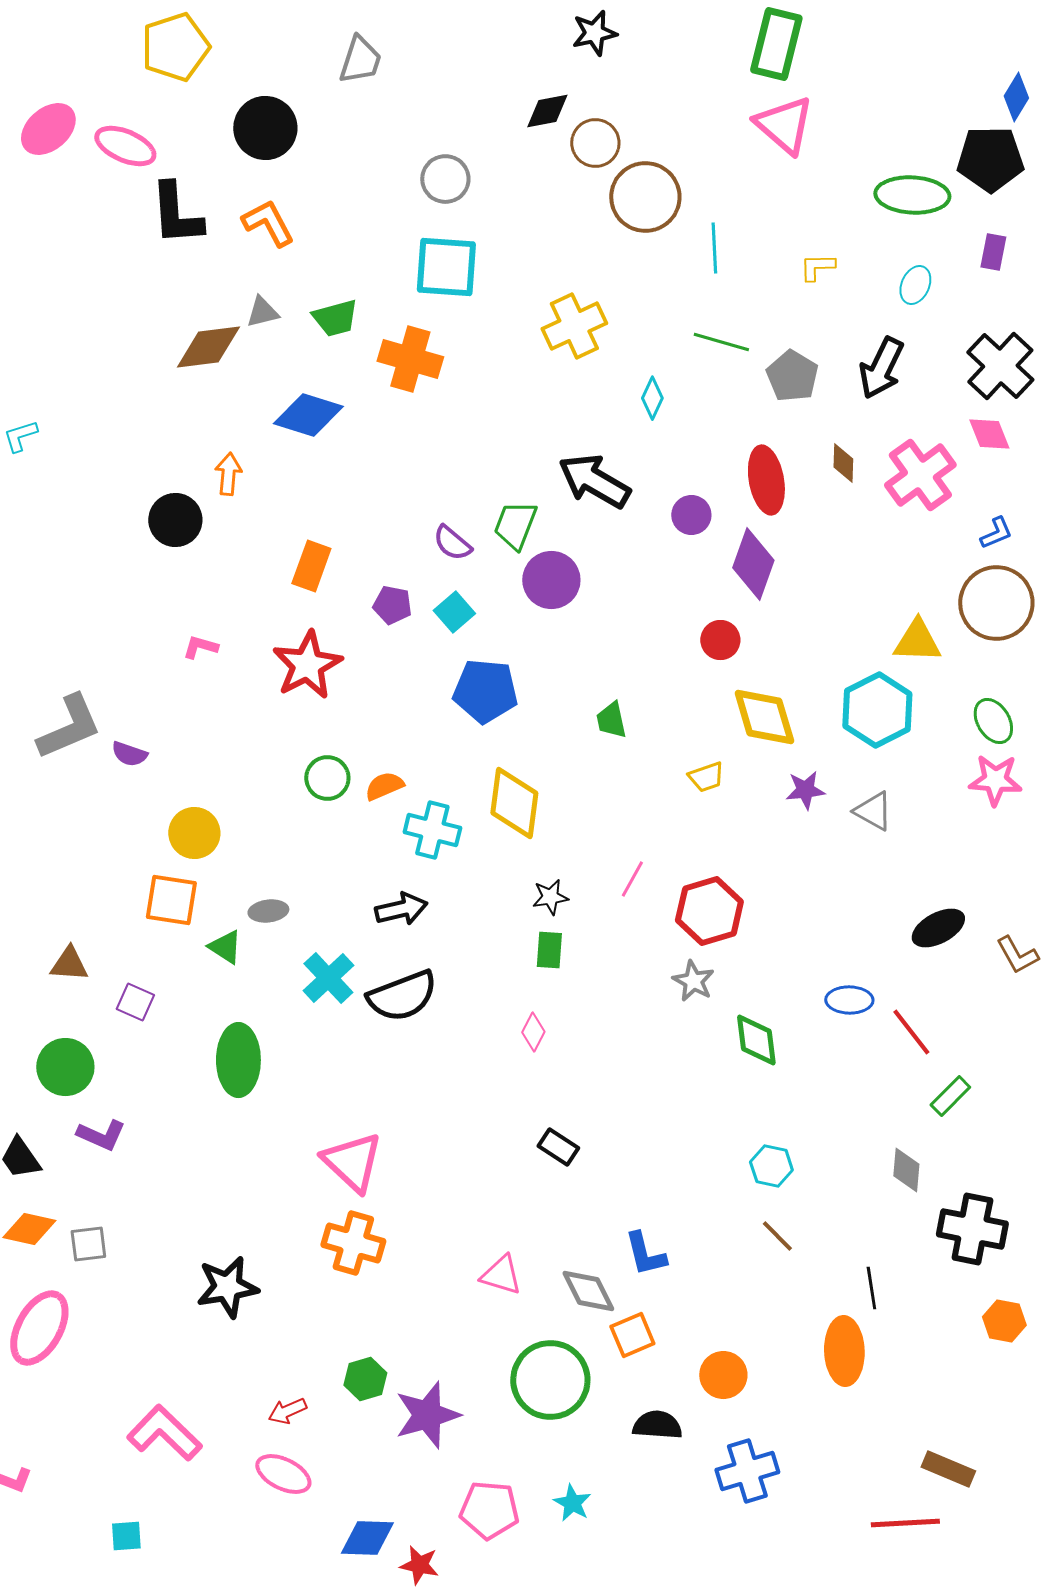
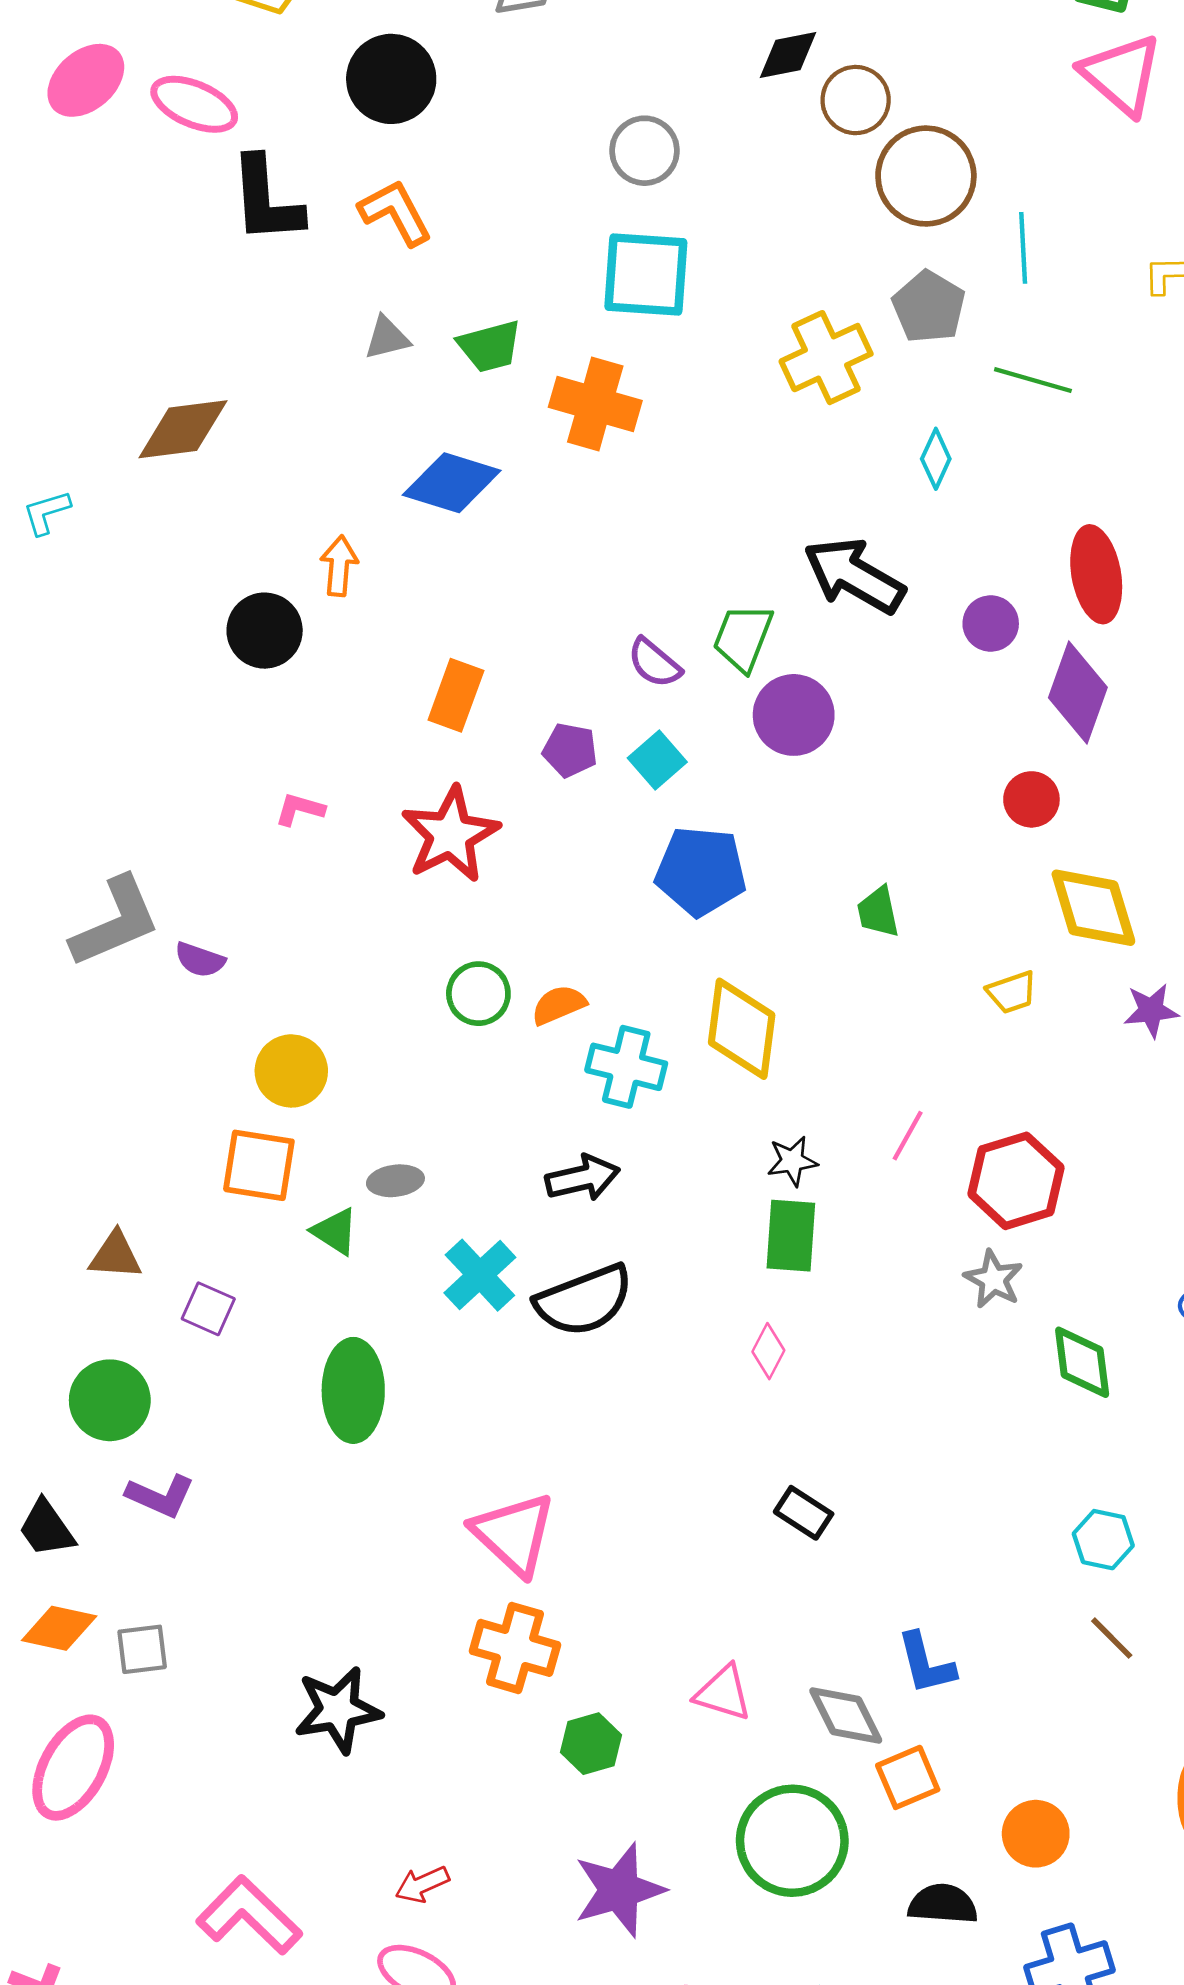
brown diamond: (208, 347) -> (183, 429), moved
gray pentagon: (792, 376) -> (929, 307), moved
green rectangle: (549, 950) -> (791, 1236), size x1.4
green hexagon: (365, 1379) -> (591, 1744), moved

